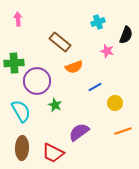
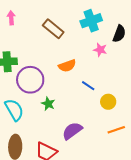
cyan cross: (98, 22) -> (91, 21), size x1.5
brown rectangle: (60, 42) -> (53, 29), moved
blue line: (95, 87) -> (88, 86), turned 64

